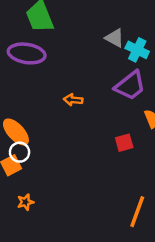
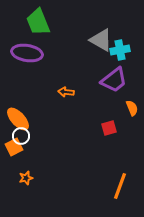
gray triangle: (115, 38) -> (101, 40), size x1.4
cyan cross: (137, 50) -> (120, 50), turned -36

